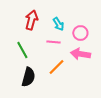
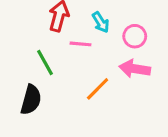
pink line: (53, 42) -> (81, 44), moved
black semicircle: (28, 77) -> (31, 100), moved

